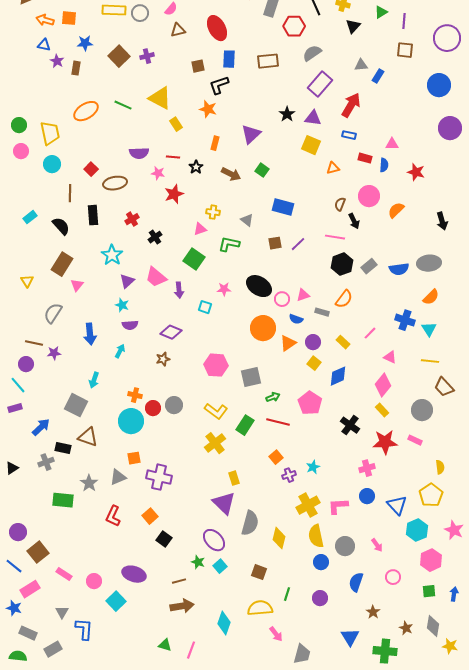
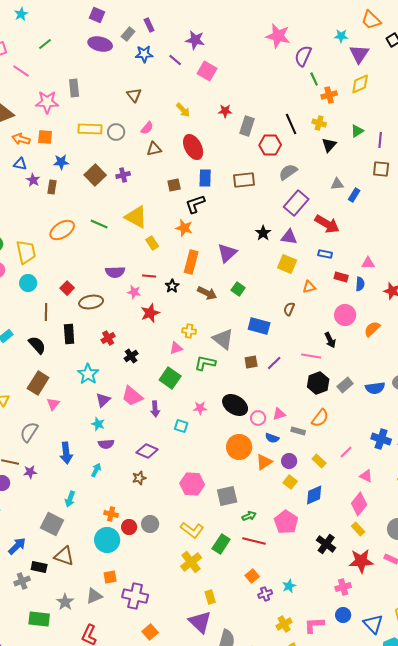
red arrow: (351, 105) -> (327, 224), turned 90
orange rectangle: (215, 143) -> (191, 262), size x1.6
brown semicircle: (340, 204) -> (289, 309), moved
gray triangle: (247, 220) -> (223, 339), size x1.6
yellow cross: (308, 505) -> (284, 624), size x0.7
orange square: (150, 516) -> (150, 632), moved

